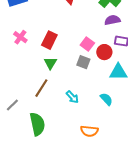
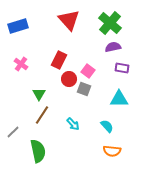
red rectangle: (49, 40) -> (59, 60), moved
red circle: (104, 52) -> (69, 79), moved
green triangle: (50, 63) -> (39, 94), moved
orange semicircle: (89, 131) -> (112, 151), moved

